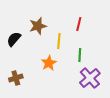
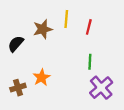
yellow line: (59, 41) -> (66, 19), moved
orange star: (49, 63) -> (42, 77), moved

